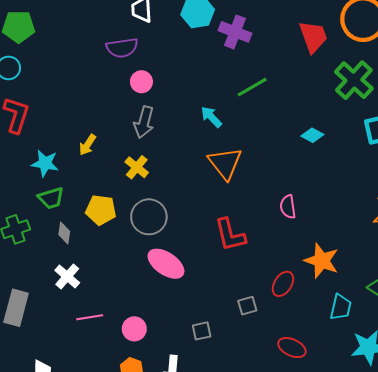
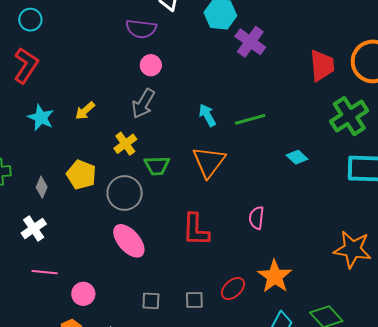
green line: (252, 87) -> (250, 119), moved
green trapezoid: (51, 198) -> (157, 166), moved
gray square: (202, 331) -> (151, 301), moved

